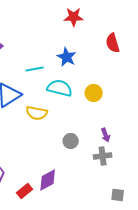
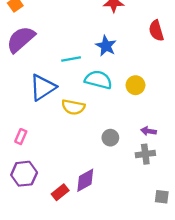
purple arrow: (106, 135) -> (149, 131), turned 120

